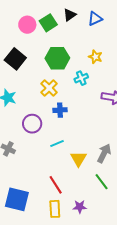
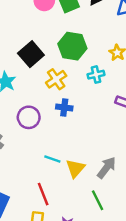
black square: (15, 59) -> (31, 54), moved
cyan line: (57, 144) -> (52, 159), moved, turned 32

